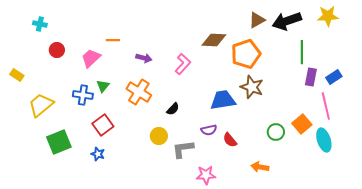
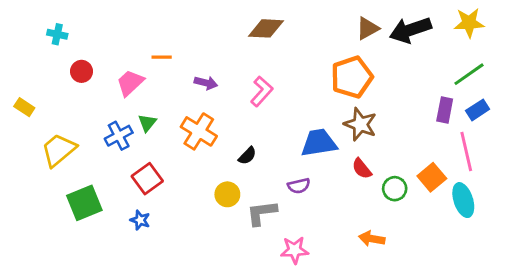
brown diamond: (214, 40) -> (266, 28), moved
green line: (302, 52) -> (469, 74), moved, turned 55
blue cross: (83, 95) -> (119, 136), turned -36
red semicircle: (230, 140) -> (362, 169), moved

